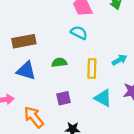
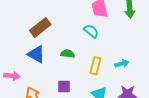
brown rectangle: (24, 41) -> (40, 28), turned -40

